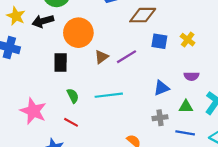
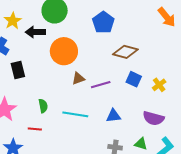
black rectangle: (61, 62) -> (18, 70), moved, turned -30
purple semicircle: (192, 76) -> (153, 118), size x1.5
blue triangle: (161, 88) -> (113, 116), moved
red line: (71, 122) -> (35, 129), turned -40

